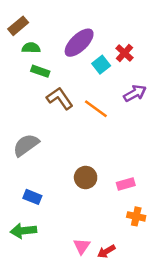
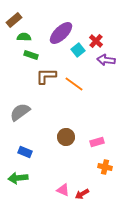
purple arrow: (135, 93) -> (106, 60), moved, turned -144
brown L-shape: (60, 98) -> (46, 76), turned -55
pink triangle: (82, 246) -> (63, 190), turned -40

